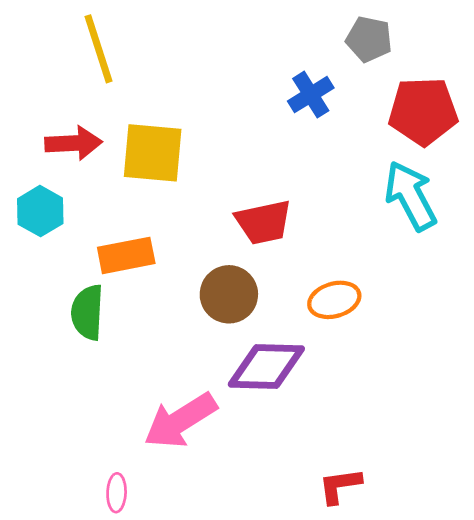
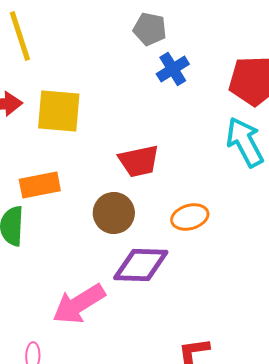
gray pentagon: (369, 39) -> (150, 29), moved

